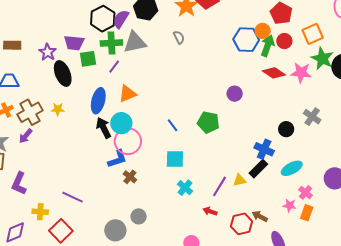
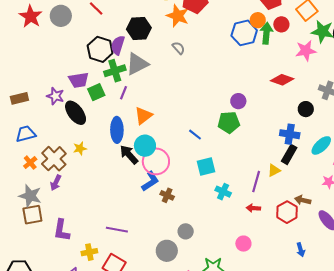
red diamond: (274, 73) -> (282, 80), moved
purple circle: (235, 94) -> (238, 101), moved

